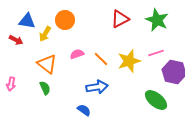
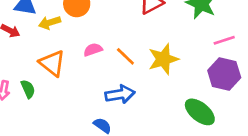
yellow arrow: (45, 34) -> (50, 23), turned 42
pink line: (156, 53) -> (224, 40), moved
green semicircle: (45, 88) -> (28, 89), moved

